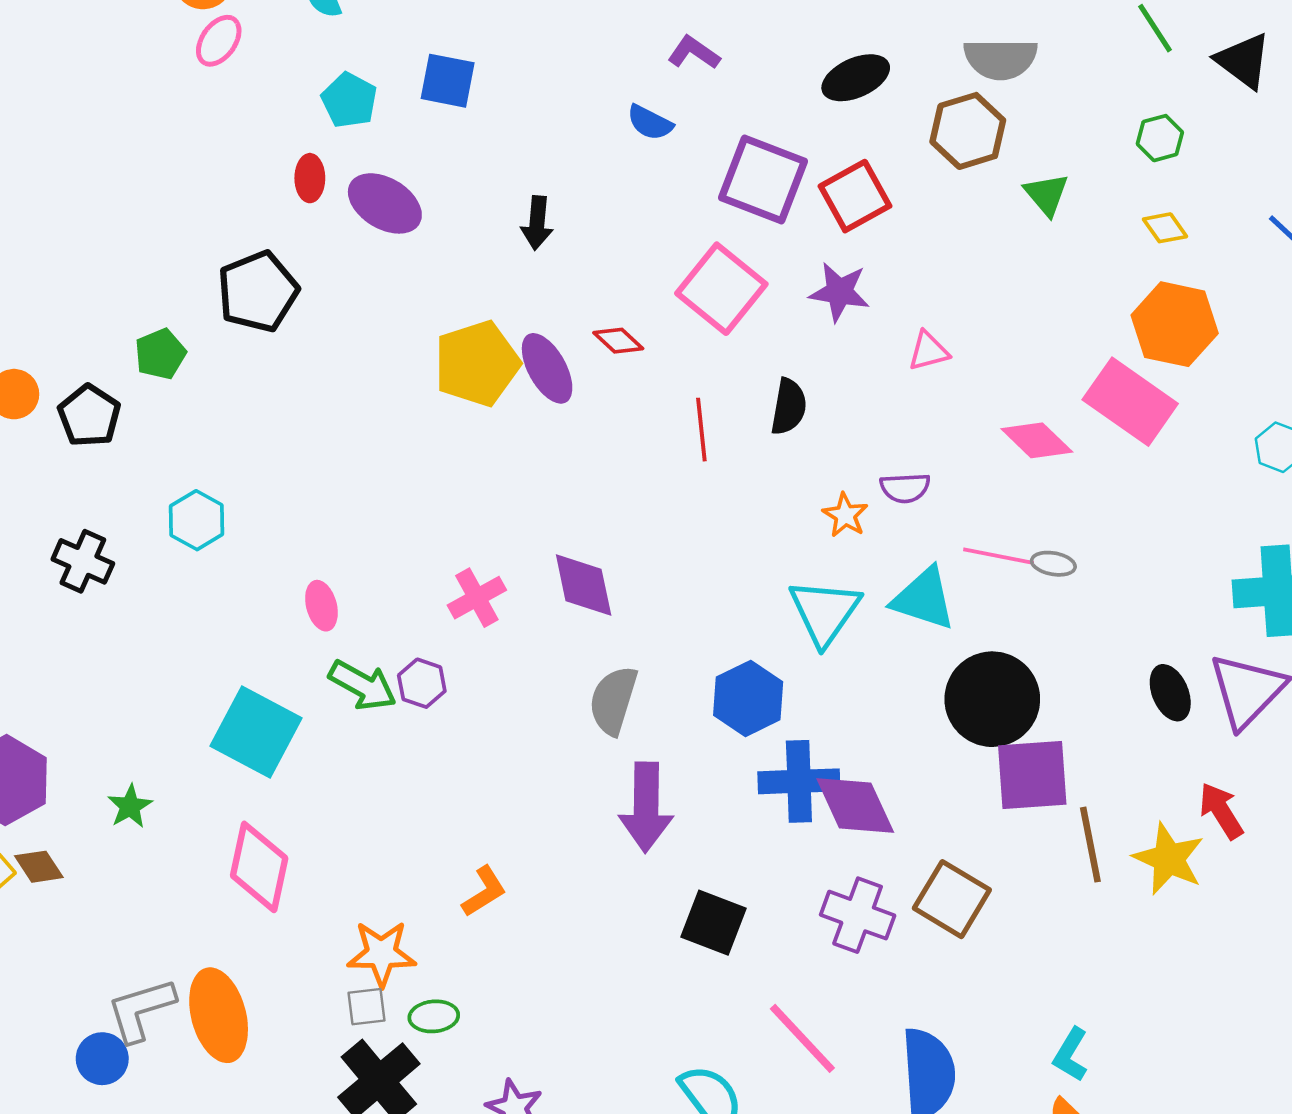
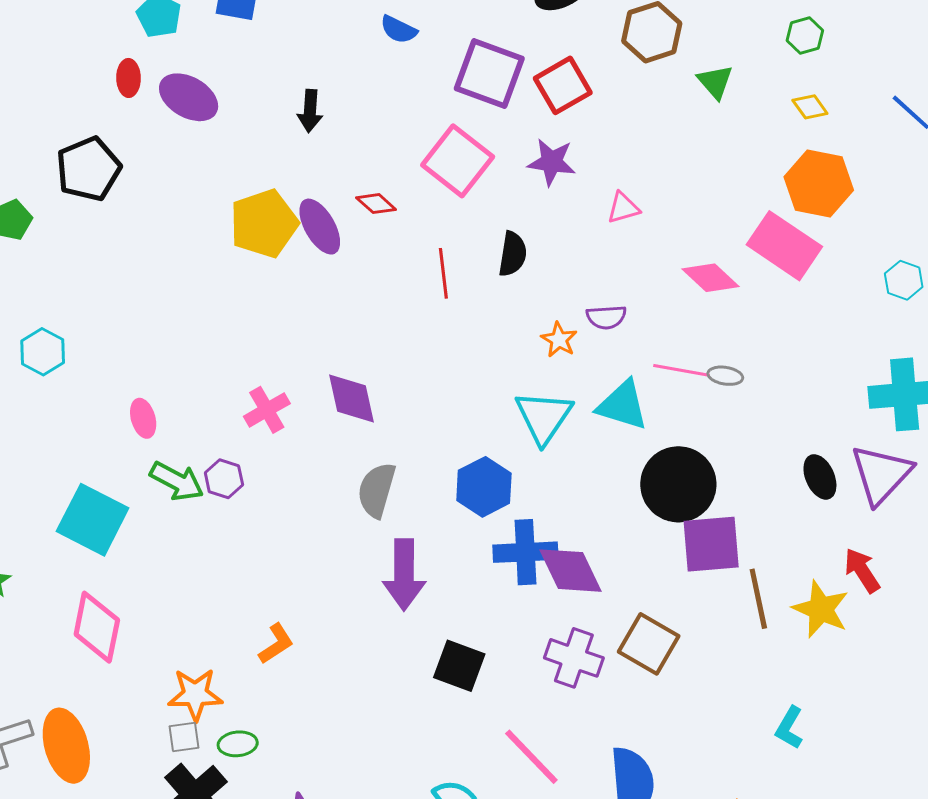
cyan L-shape: (1071, 1055) -> (789, 728), moved

